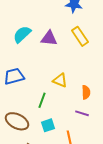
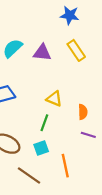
green line: (42, 100) -> (44, 123), moved
purple line: (82, 113) -> (88, 135), moved

